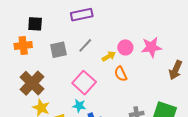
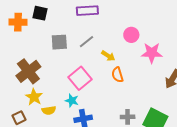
orange cross: (23, 45) -> (18, 22), moved
pink circle: (125, 47) -> (131, 35), moved
yellow arrow: (109, 56) -> (108, 56), turned 56

